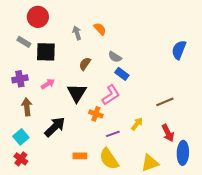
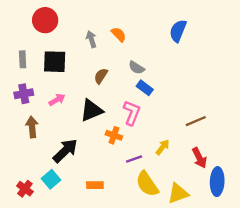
gray rectangle: (24, 42) -> (23, 59), moved, turned 56
blue semicircle: (179, 50) -> (178, 31), moved
black triangle: (77, 93) -> (91, 110), turned 35
pink L-shape: (111, 95) -> (132, 113), turned -35
cyan square: (21, 137) -> (51, 179), moved
yellow semicircle: (109, 159) -> (147, 184), moved

